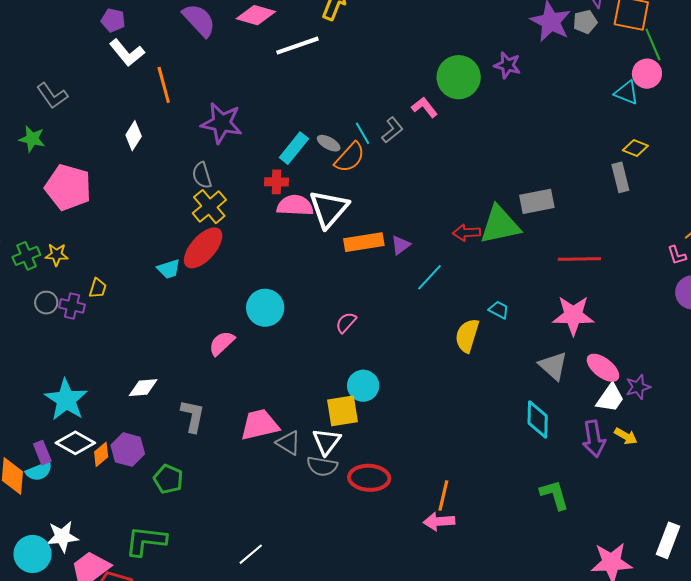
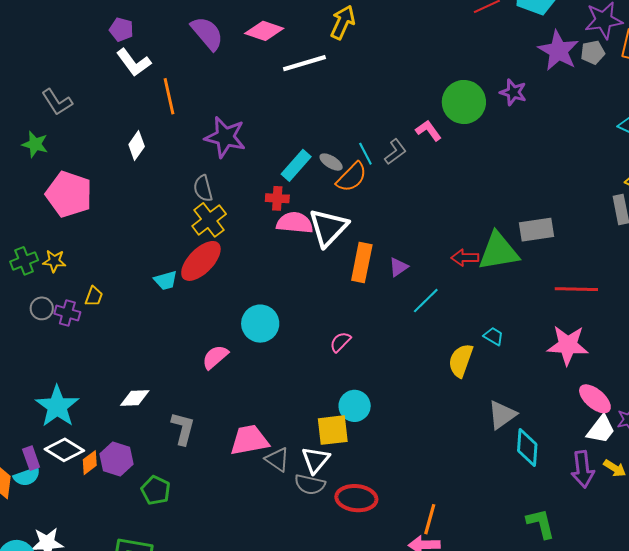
orange rectangle: (364, 242) -> (362, 263), turned -72
gray triangle: (553, 366) -> (502, 415), moved, turned 40

